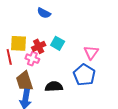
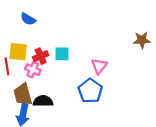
blue semicircle: (44, 13) -> (28, 19), moved
cyan square: (58, 43) -> (62, 54), turned -32
black semicircle: (54, 87) -> (43, 101), moved

